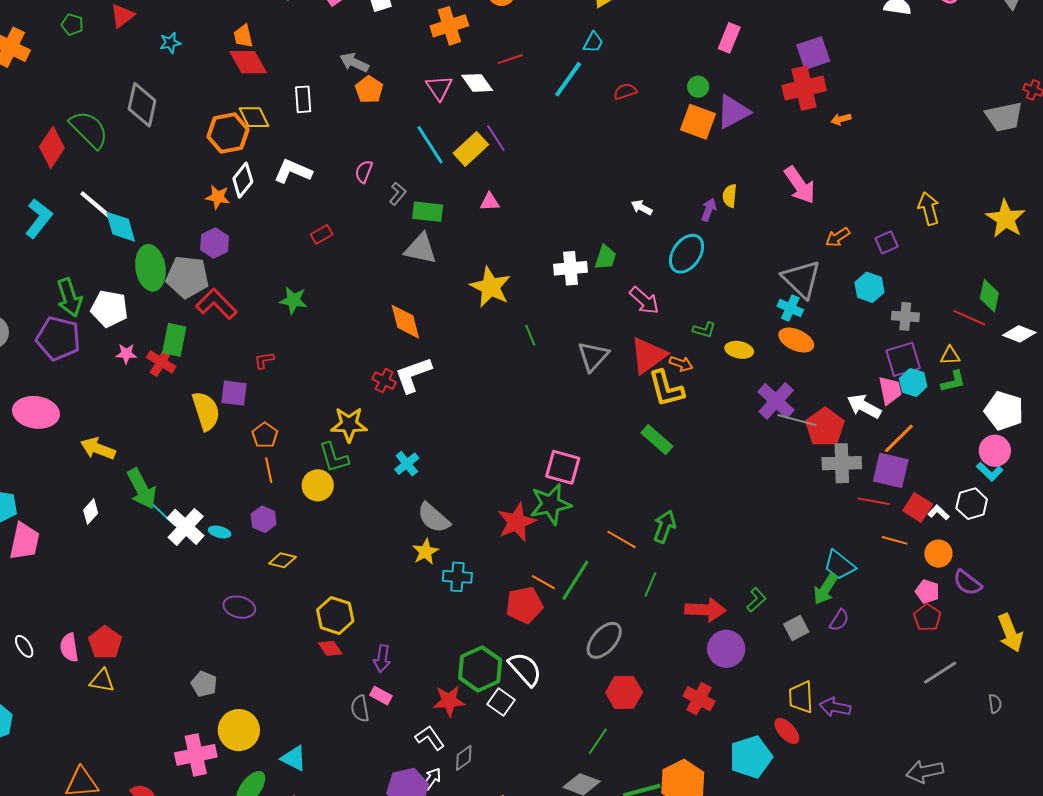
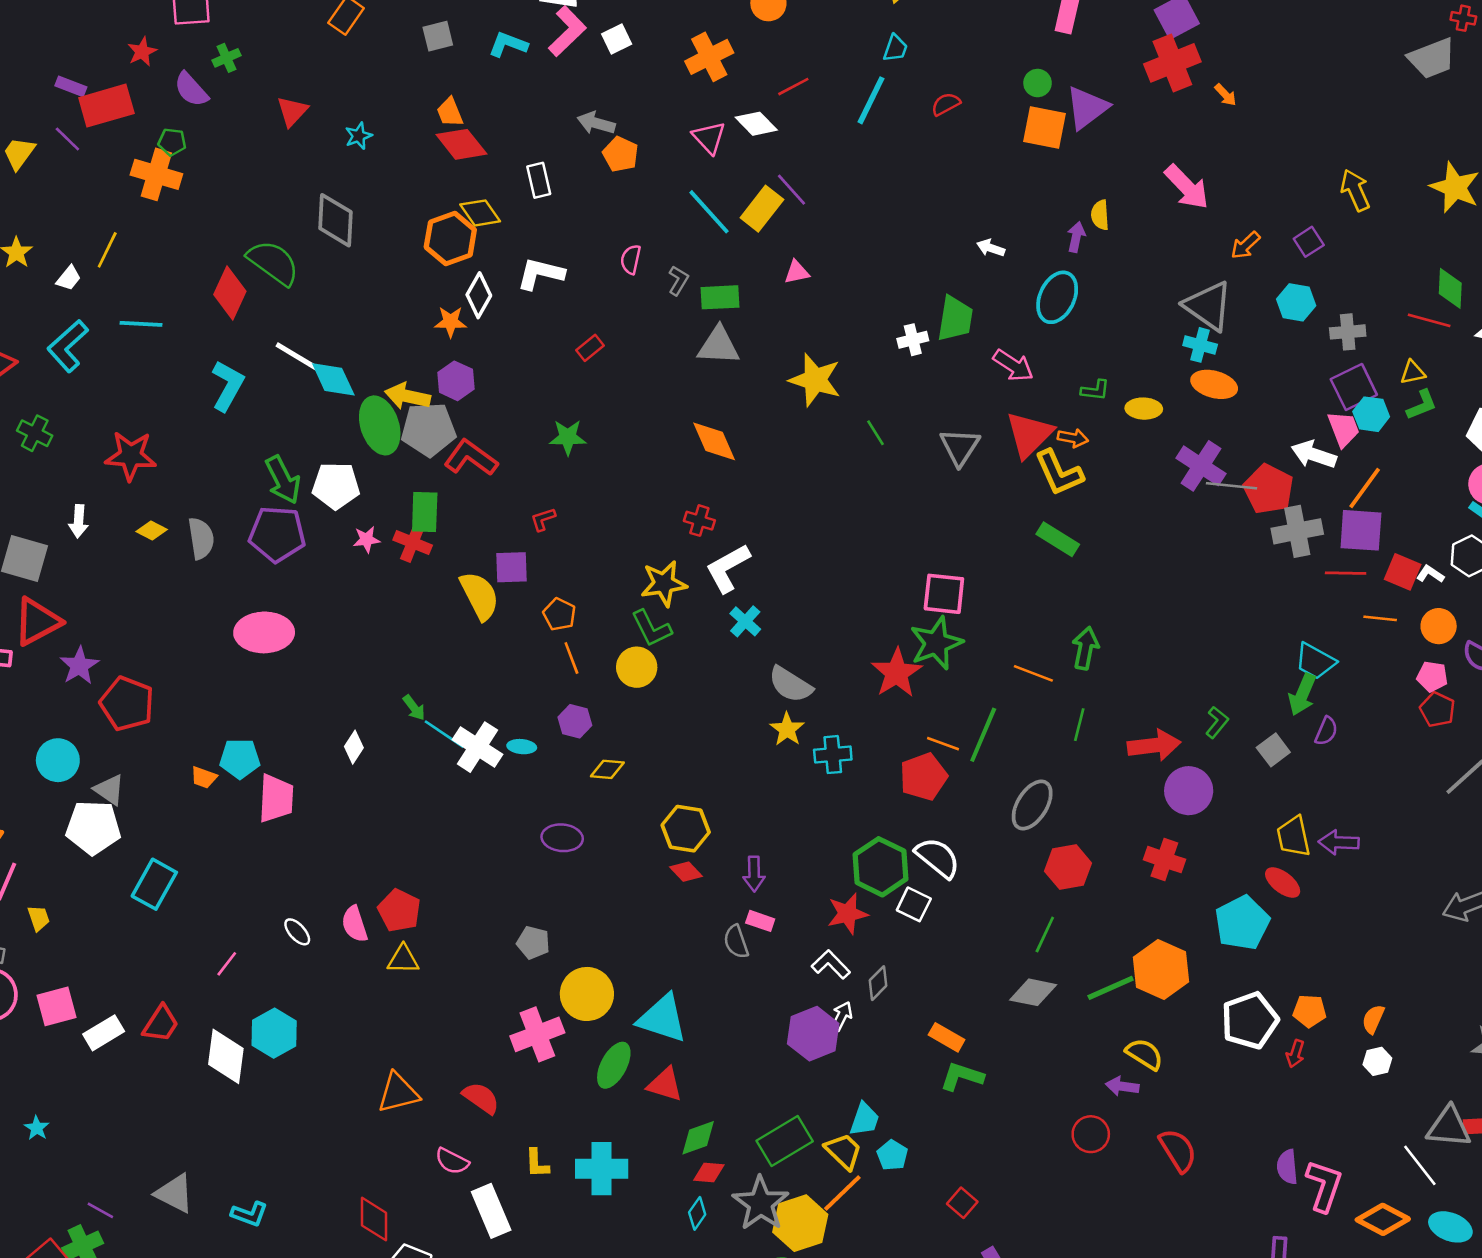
green pentagon: (72, 24) -> (172, 142), moved
orange arrow: (841, 119) -> (1226, 95), turned -108
green trapezoid: (606, 257) -> (955, 319), size x1.4
white cross: (570, 268) -> (913, 340), size x0.7
white L-shape: (413, 375) -> (728, 568), moved
yellow arrow: (98, 449) -> (408, 396), moved
green arrow: (142, 489) -> (414, 708), size x0.5
cyan triangle: (294, 758) -> (662, 1018), size x1.5

